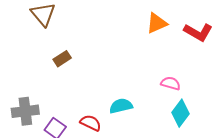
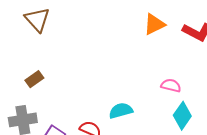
brown rectangle: (62, 59) -> (34, 79), moved

